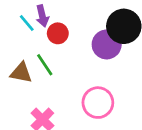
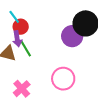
purple arrow: (42, 16) -> (17, 39), moved
red circle: (58, 33) -> (21, 27), moved

